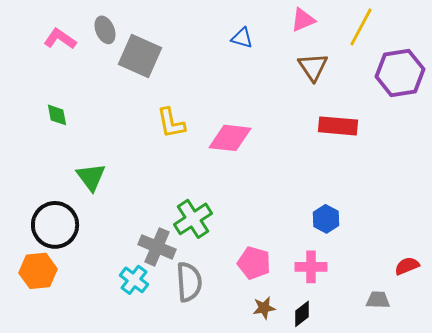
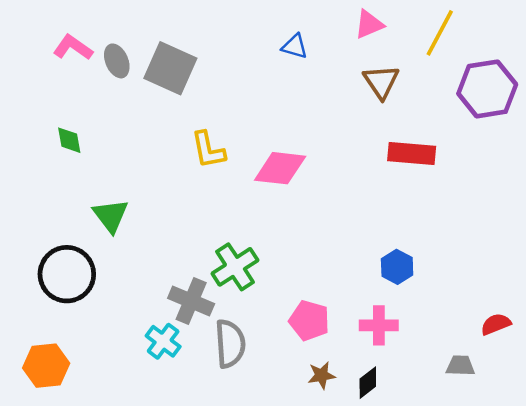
gray ellipse: (105, 30) -> (117, 61), moved
orange hexagon: (38, 271) -> (46, 366), moved

